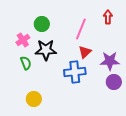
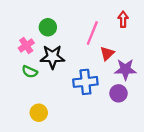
red triangle: (85, 52) -> (107, 53), moved
green semicircle: (26, 63) -> (30, 72), turned 136
purple circle: (114, 82) -> (119, 93), moved

